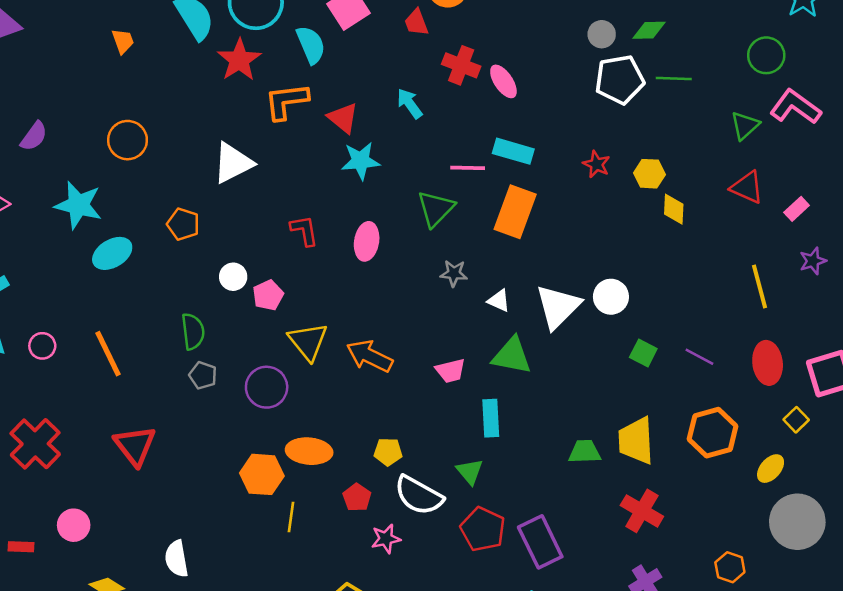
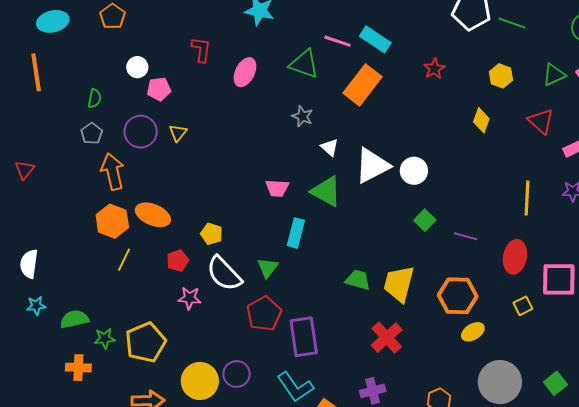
yellow hexagon: (649, 174) -> (501, 76), moved
green triangle: (436, 209) -> (304, 64), turned 48
green semicircle: (193, 331) -> (94, 98), size x0.7
yellow triangle: (308, 341) -> (178, 133), size x0.6
orange line: (108, 354) -> (36, 72), moved
orange arrow: (370, 356) -> (113, 171), moved, turned 33
purple line: (699, 357) -> (466, 236), turned -30
purple circle: (267, 387) -> (141, 132), moved
red triangle: (135, 446) -> (25, 170), size x0.6
yellow ellipse: (771, 469) -> (473, 332), moved

